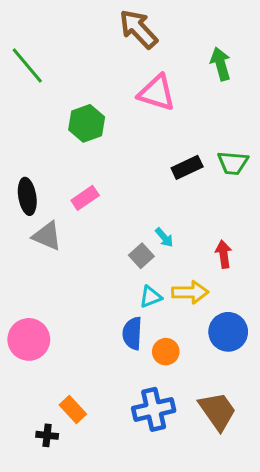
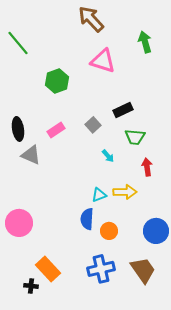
green trapezoid: (233, 163) -> (135, 137), moved
gray square: (141, 256) -> (93, 125), moved
blue circle: (228, 332) -> (156, 231), moved
orange rectangle: (73, 409) -> (48, 269), size x1.4

